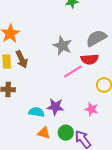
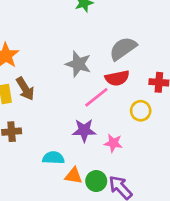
purple star: (55, 107) -> (84, 130), moved
pink star: (91, 109) -> (113, 143), moved
orange triangle: (44, 133) -> (74, 176), moved

